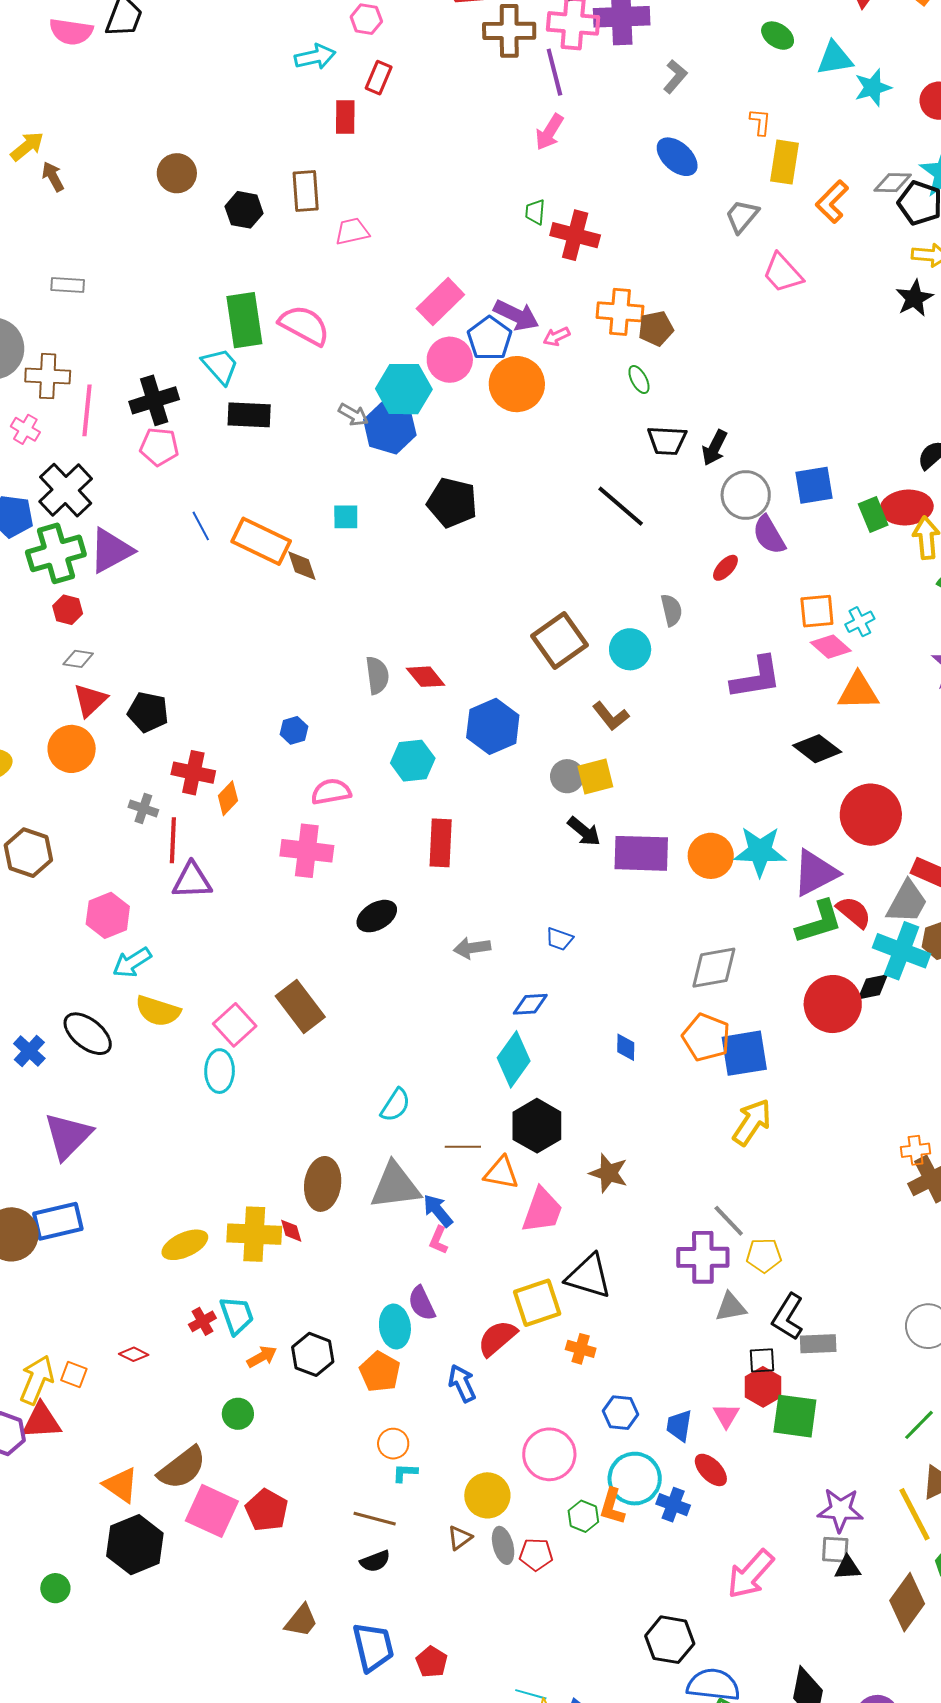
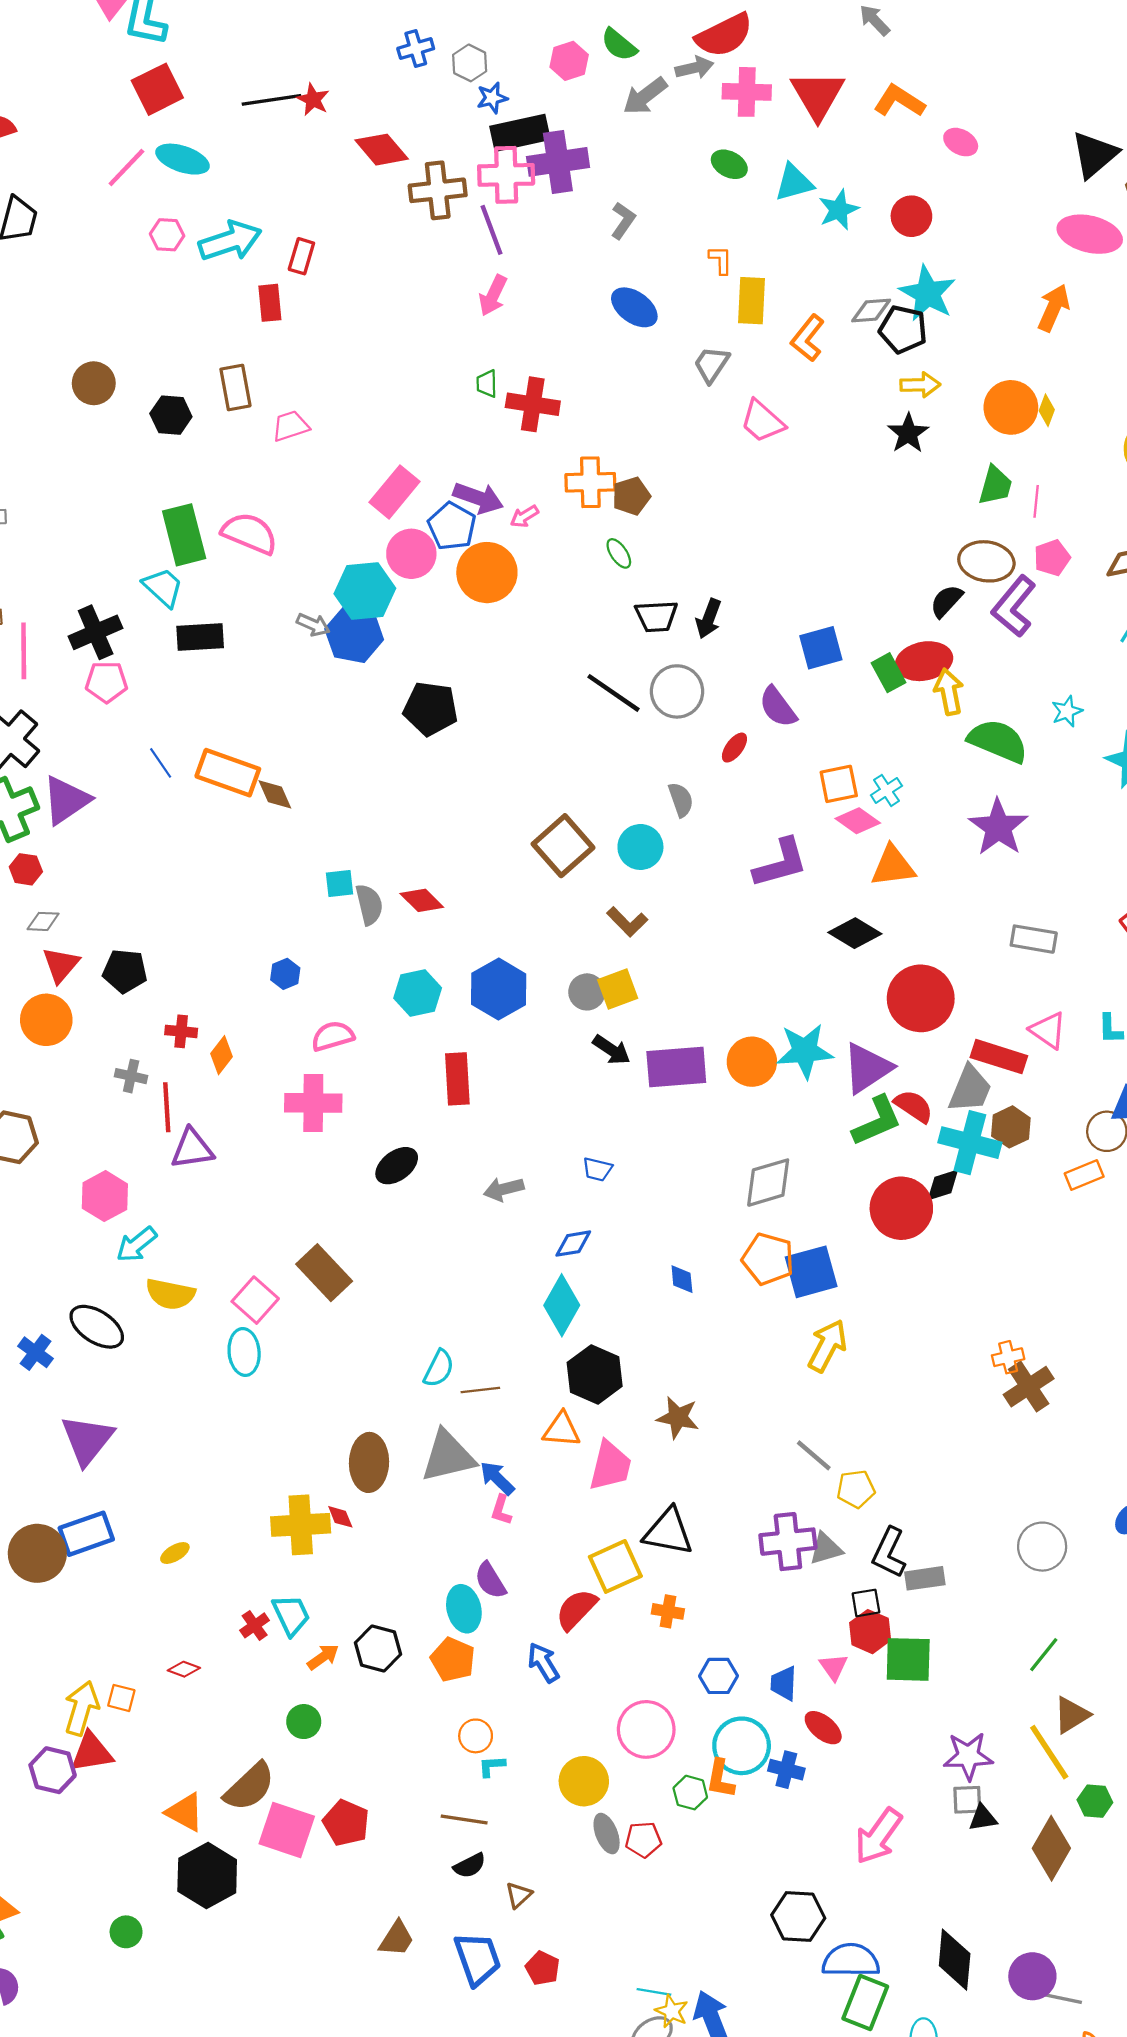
pink hexagon: (366, 19) -> (167, 235), moved
cyan arrow: (315, 57) -> (230, 241), size x1.4
gray circle: (746, 495) -> (677, 691), moved
cyan square: (346, 517) -> (340, 884), moved
blue hexagon: (493, 726) -> (499, 989), moved
red cross: (193, 773) -> (181, 1031), size x0.7
brown line: (463, 1147) -> (480, 1390), moved
yellow ellipse: (185, 1245) -> (175, 1553), moved, size x0.6
purple cross: (703, 1257) -> (788, 1542), moved
brown triangle: (460, 1538) -> (519, 1895), moved

